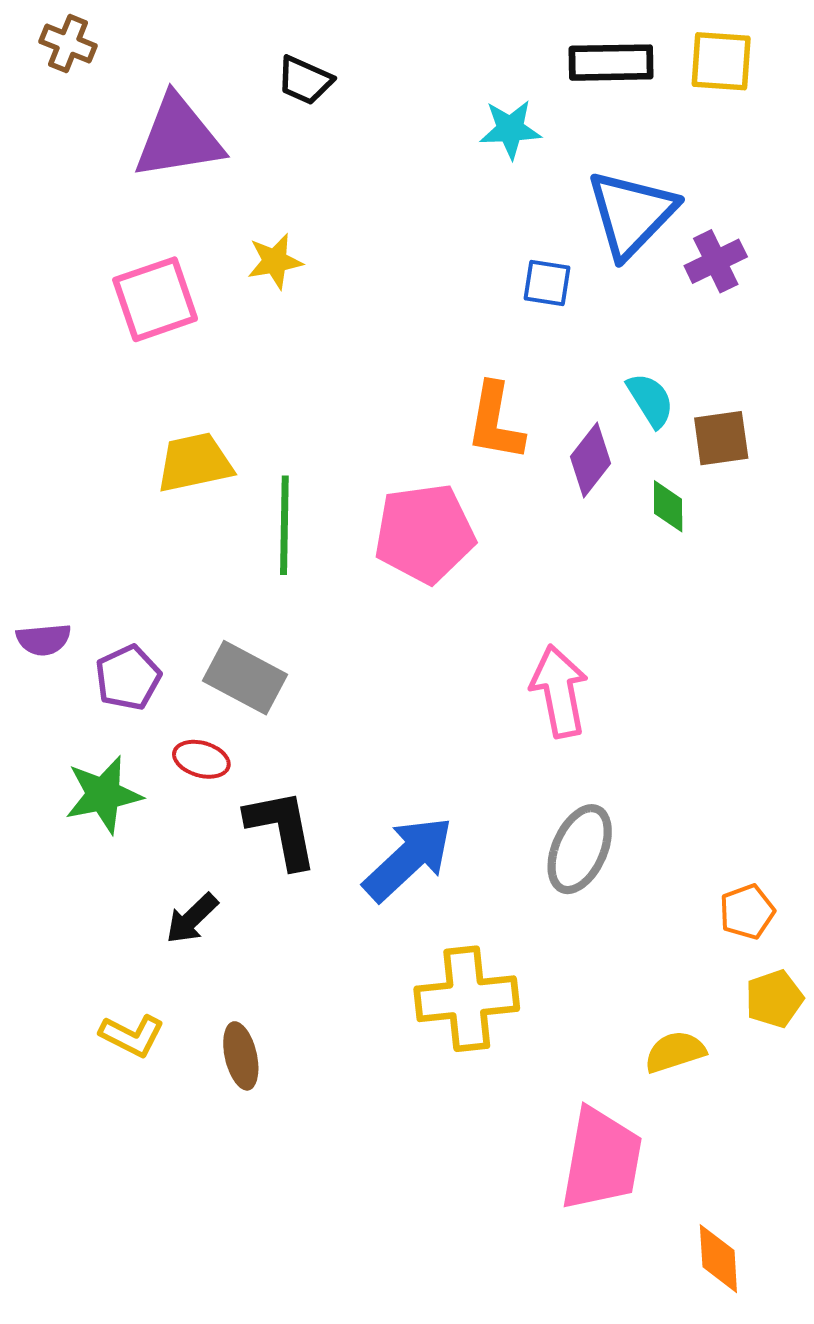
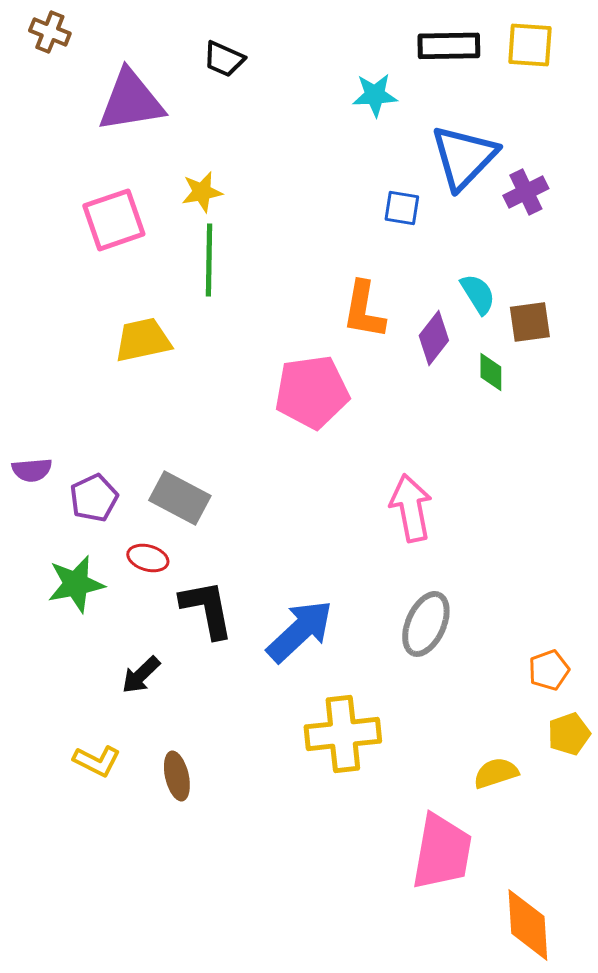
green line: (284, 525) -> (209, 260), moved
orange diamond: (718, 1259) -> (528, 925), size x1.4

